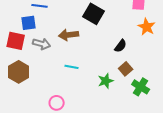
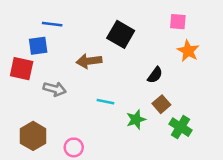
gray arrow: (42, 44) -> (55, 89), moved
cyan line: (72, 67) -> (105, 102), moved
brown hexagon: (19, 72) -> (33, 136), moved

